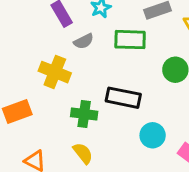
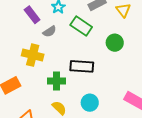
green rectangle: (130, 40) -> (81, 26), turned 40
cyan circle: (153, 135) -> (90, 103), moved

